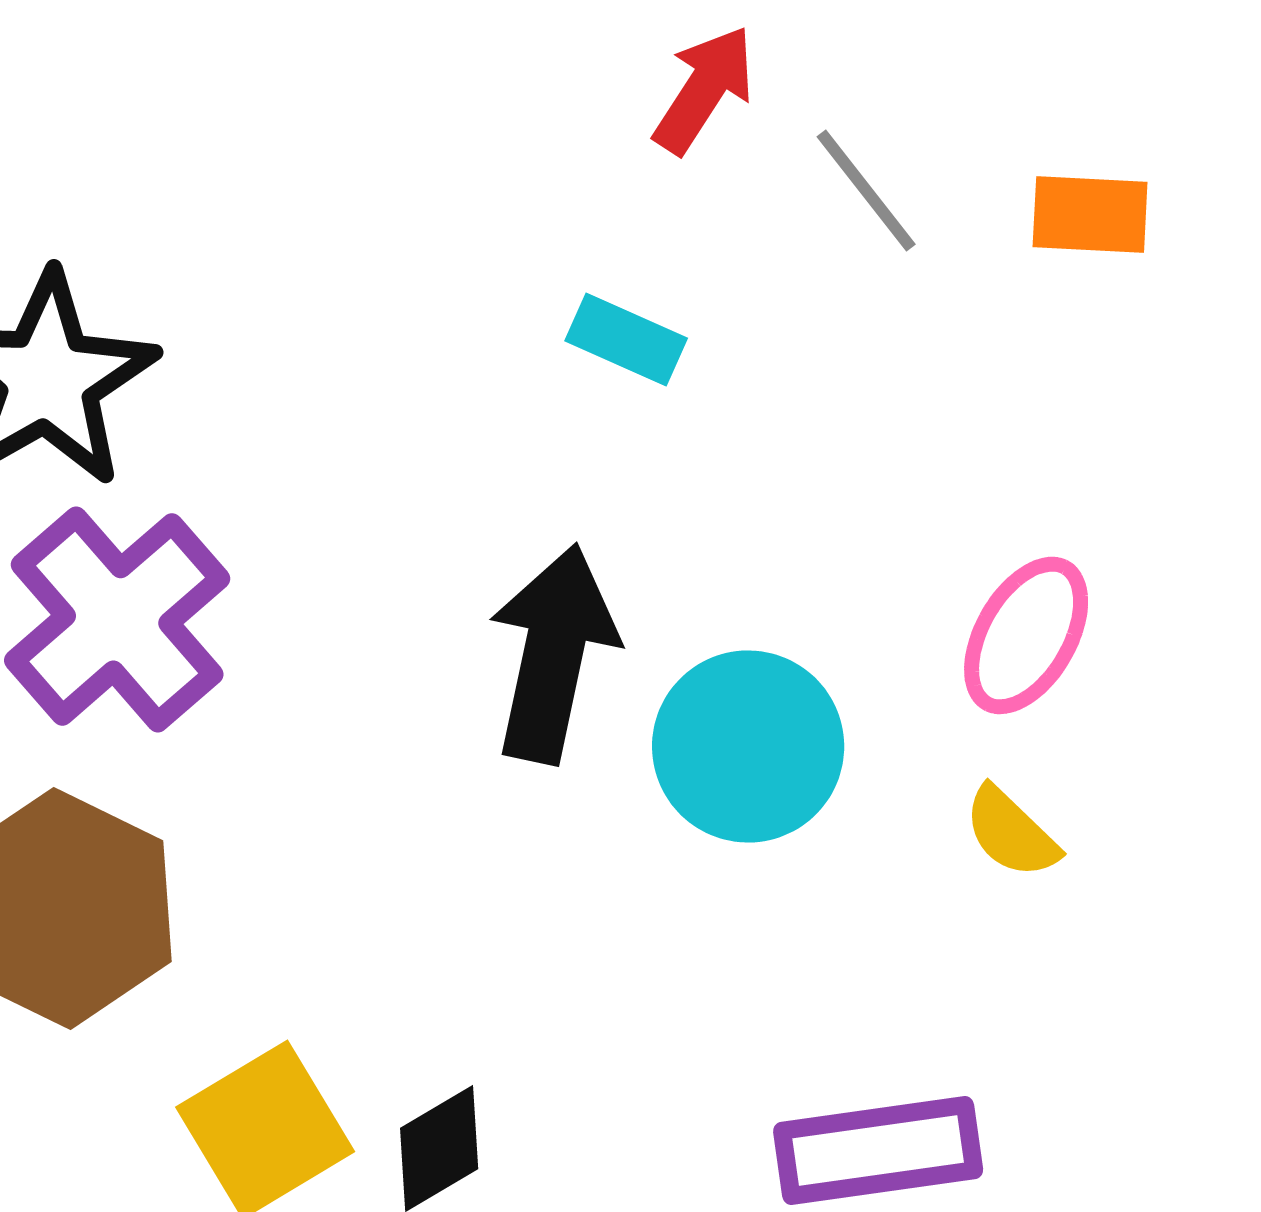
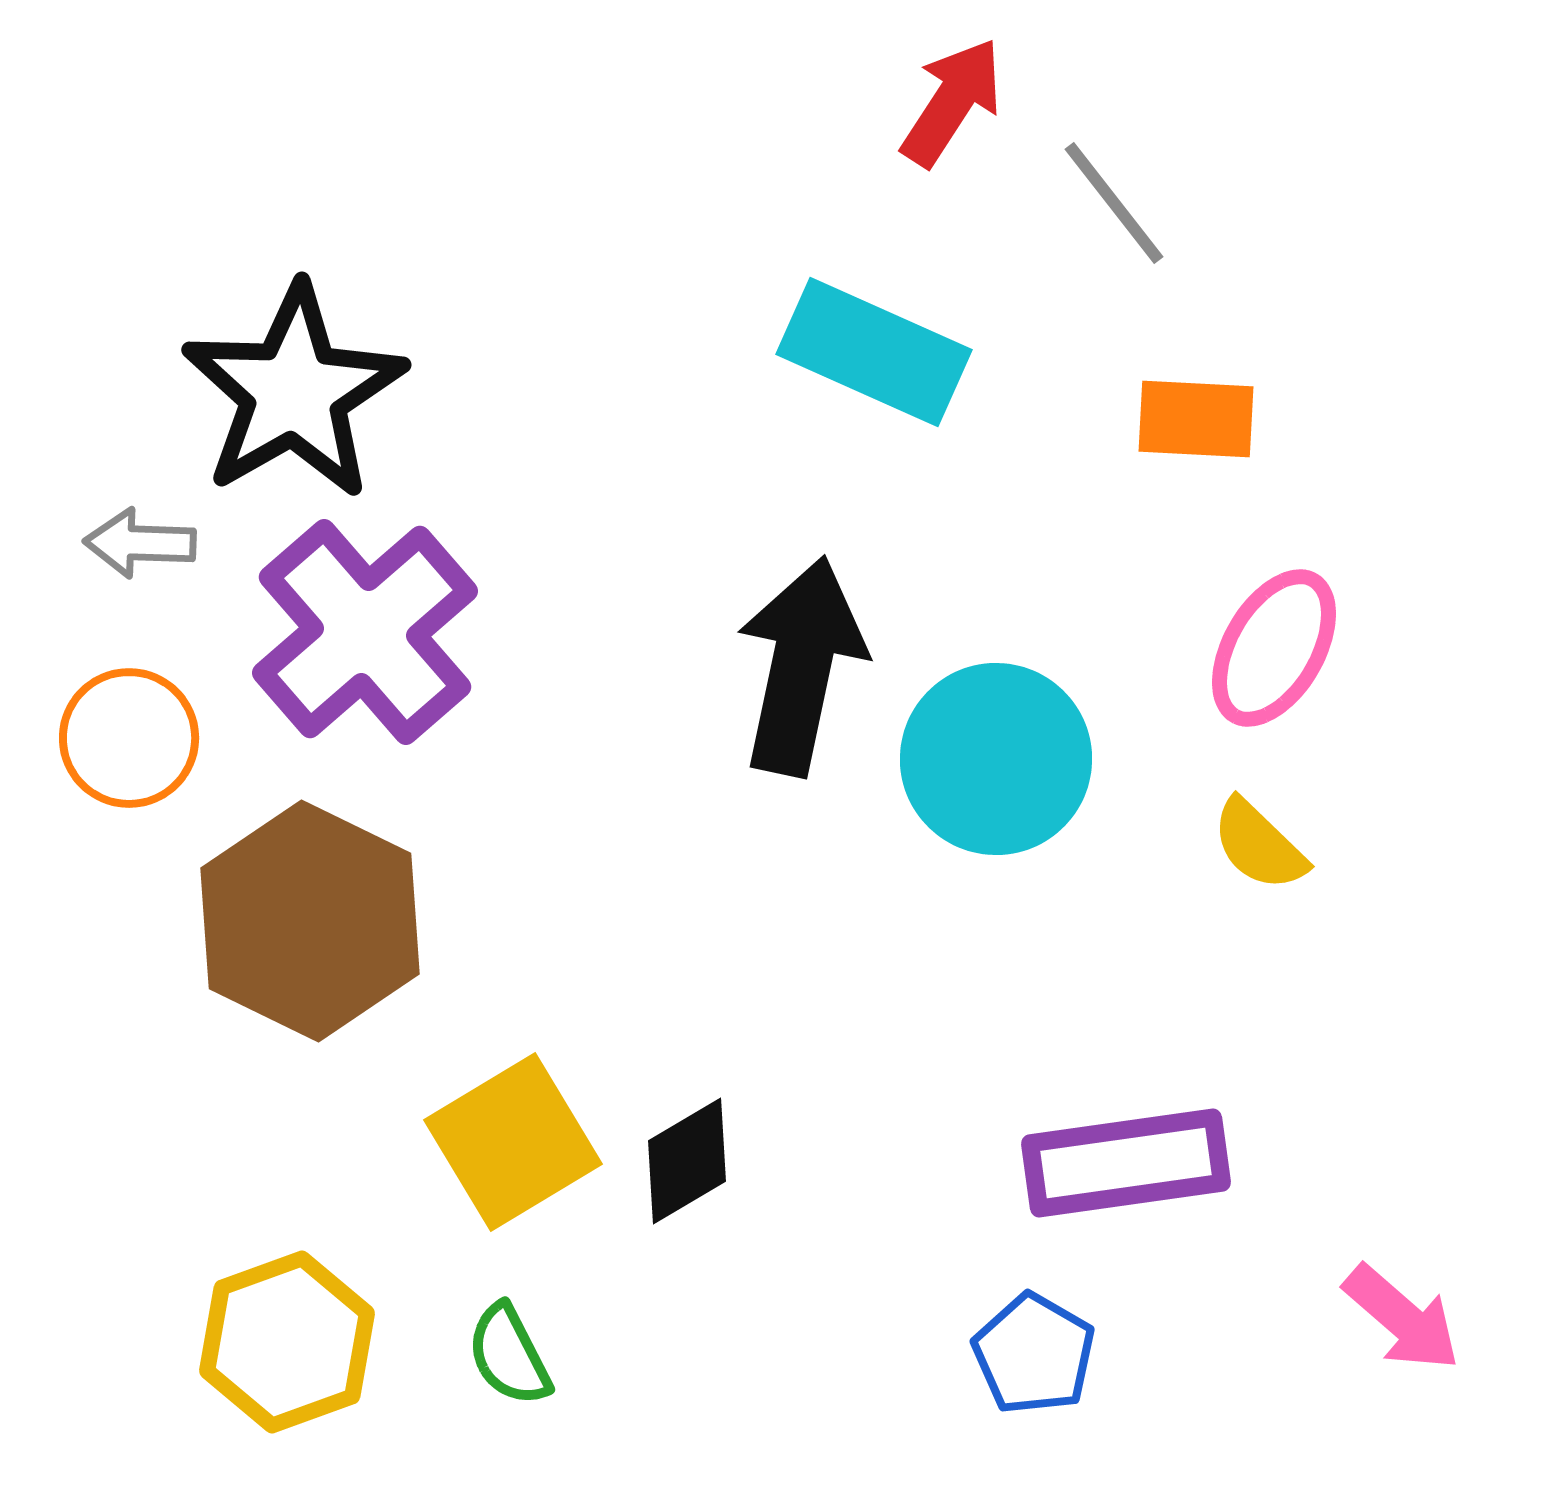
orange rectangle: (1090, 214) -> (1196, 419), moved
cyan rectangle: (626, 339) -> (874, 352), size x1.6

